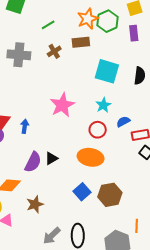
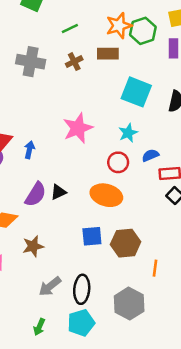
blue square: (82, 192) -> (92, 236), turned 30
orange line: (137, 226) -> (155, 268), moved

